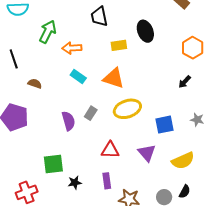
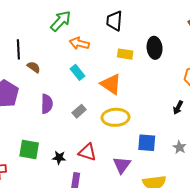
black line: (14, 59) -> (18, 49), moved
black arrow: (185, 82) -> (178, 107), turned -32
purple semicircle: (68, 121) -> (47, 104), moved
black star: (75, 183) -> (59, 158), moved

